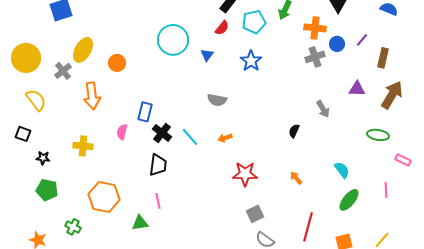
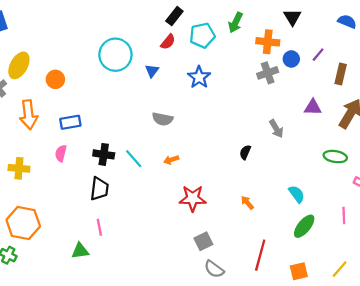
blue rectangle: (145, 112) -> (70, 122), moved, turned 66
black cross: (162, 133) -> (104, 154), turned -30
orange hexagon: (104, 197) -> (23, 223), moved

